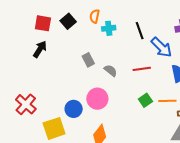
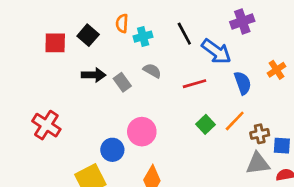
black arrow: (40, 49) -> (94, 75), moved, turned 66
gray semicircle: (111, 71) -> (152, 71), moved
orange line: (167, 101) -> (235, 121), turned -36
red cross: (26, 104) -> (46, 125), moved

